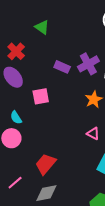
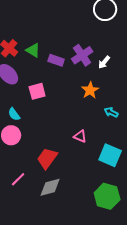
green triangle: (42, 27) -> (33, 50), moved
pink triangle: (93, 133) -> (80, 136), moved

